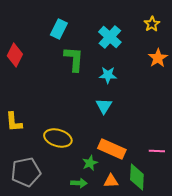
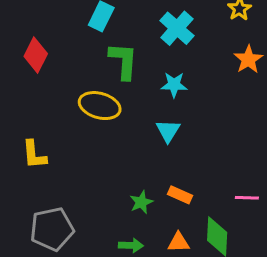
yellow ellipse: (58, 138) -> (100, 106), moved
orange rectangle: (112, 149) -> (180, 195), size x0.6
green star: (90, 163) -> (141, 202), moved

